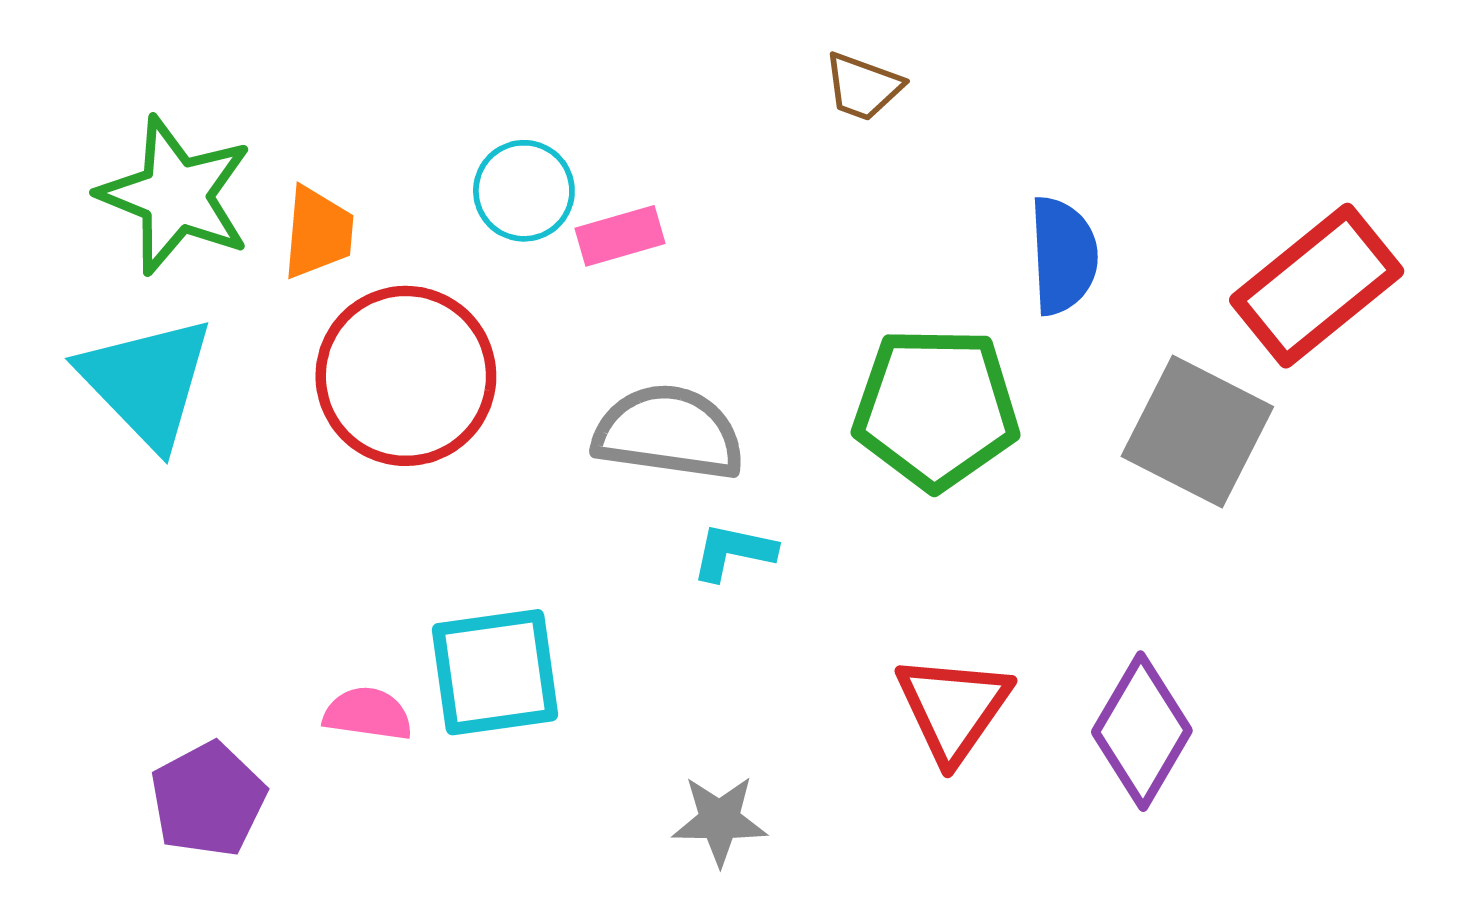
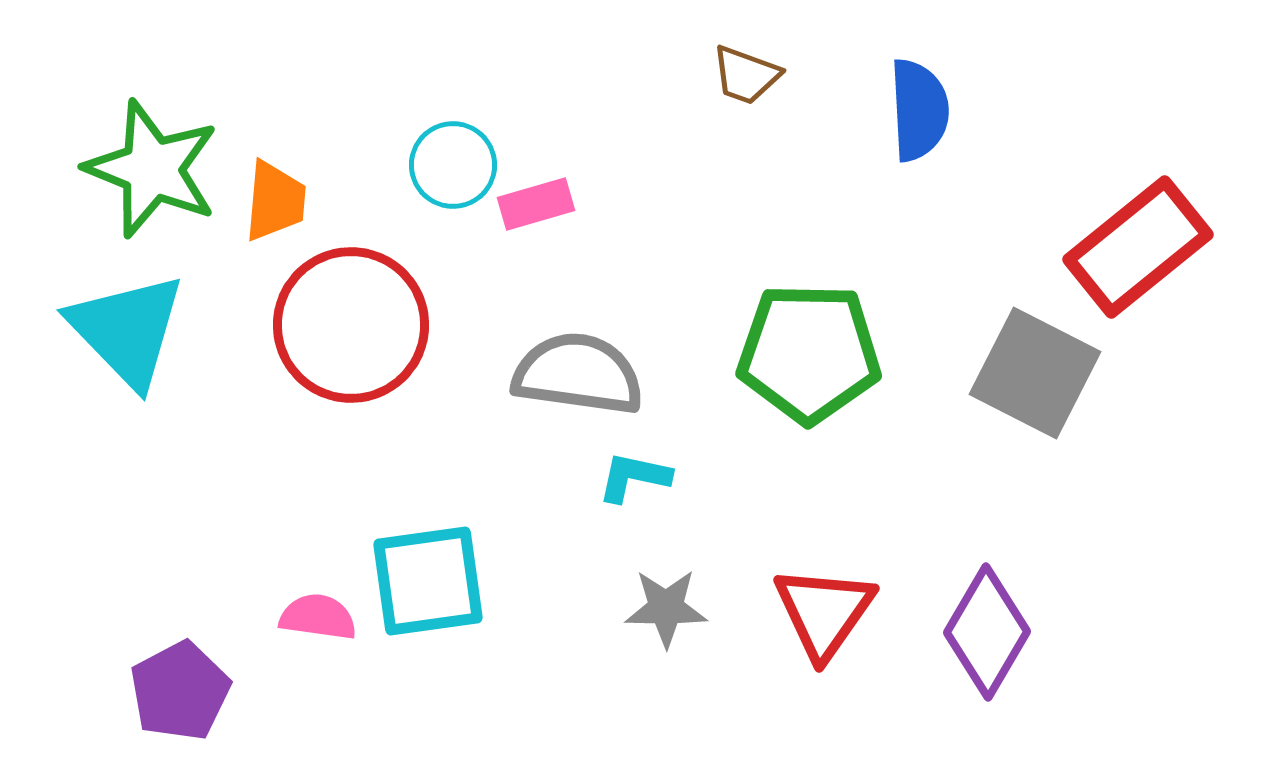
blue semicircle: (1063, 256) -> (919, 110), moved
gray star: (720, 820) -> (666, 608), moved

